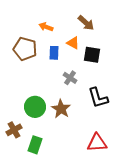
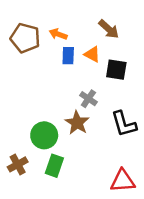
brown pentagon: (25, 49) -> (25, 38), moved
blue rectangle: (54, 53) -> (68, 56), moved
brown star: (61, 109) -> (77, 123), moved
green rectangle: (35, 145) -> (54, 166), moved

